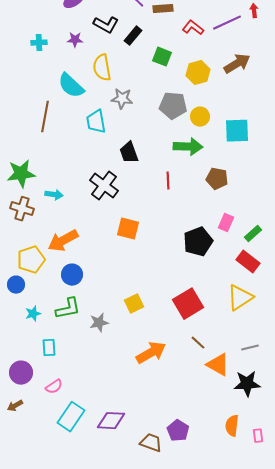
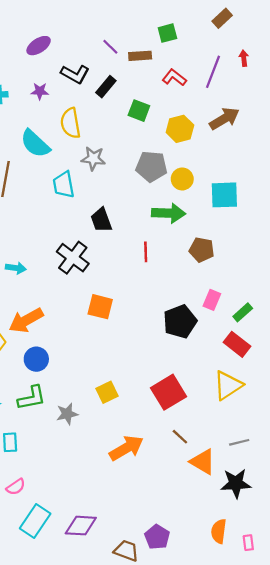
purple line: (227, 23) -> (213, 72), turned -44

